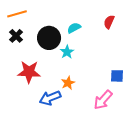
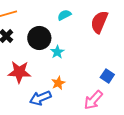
red semicircle: (109, 22) -> (99, 22), size x1.6
cyan semicircle: (74, 28) -> (64, 15), moved
blue square: (117, 76) -> (107, 76), turned 32

